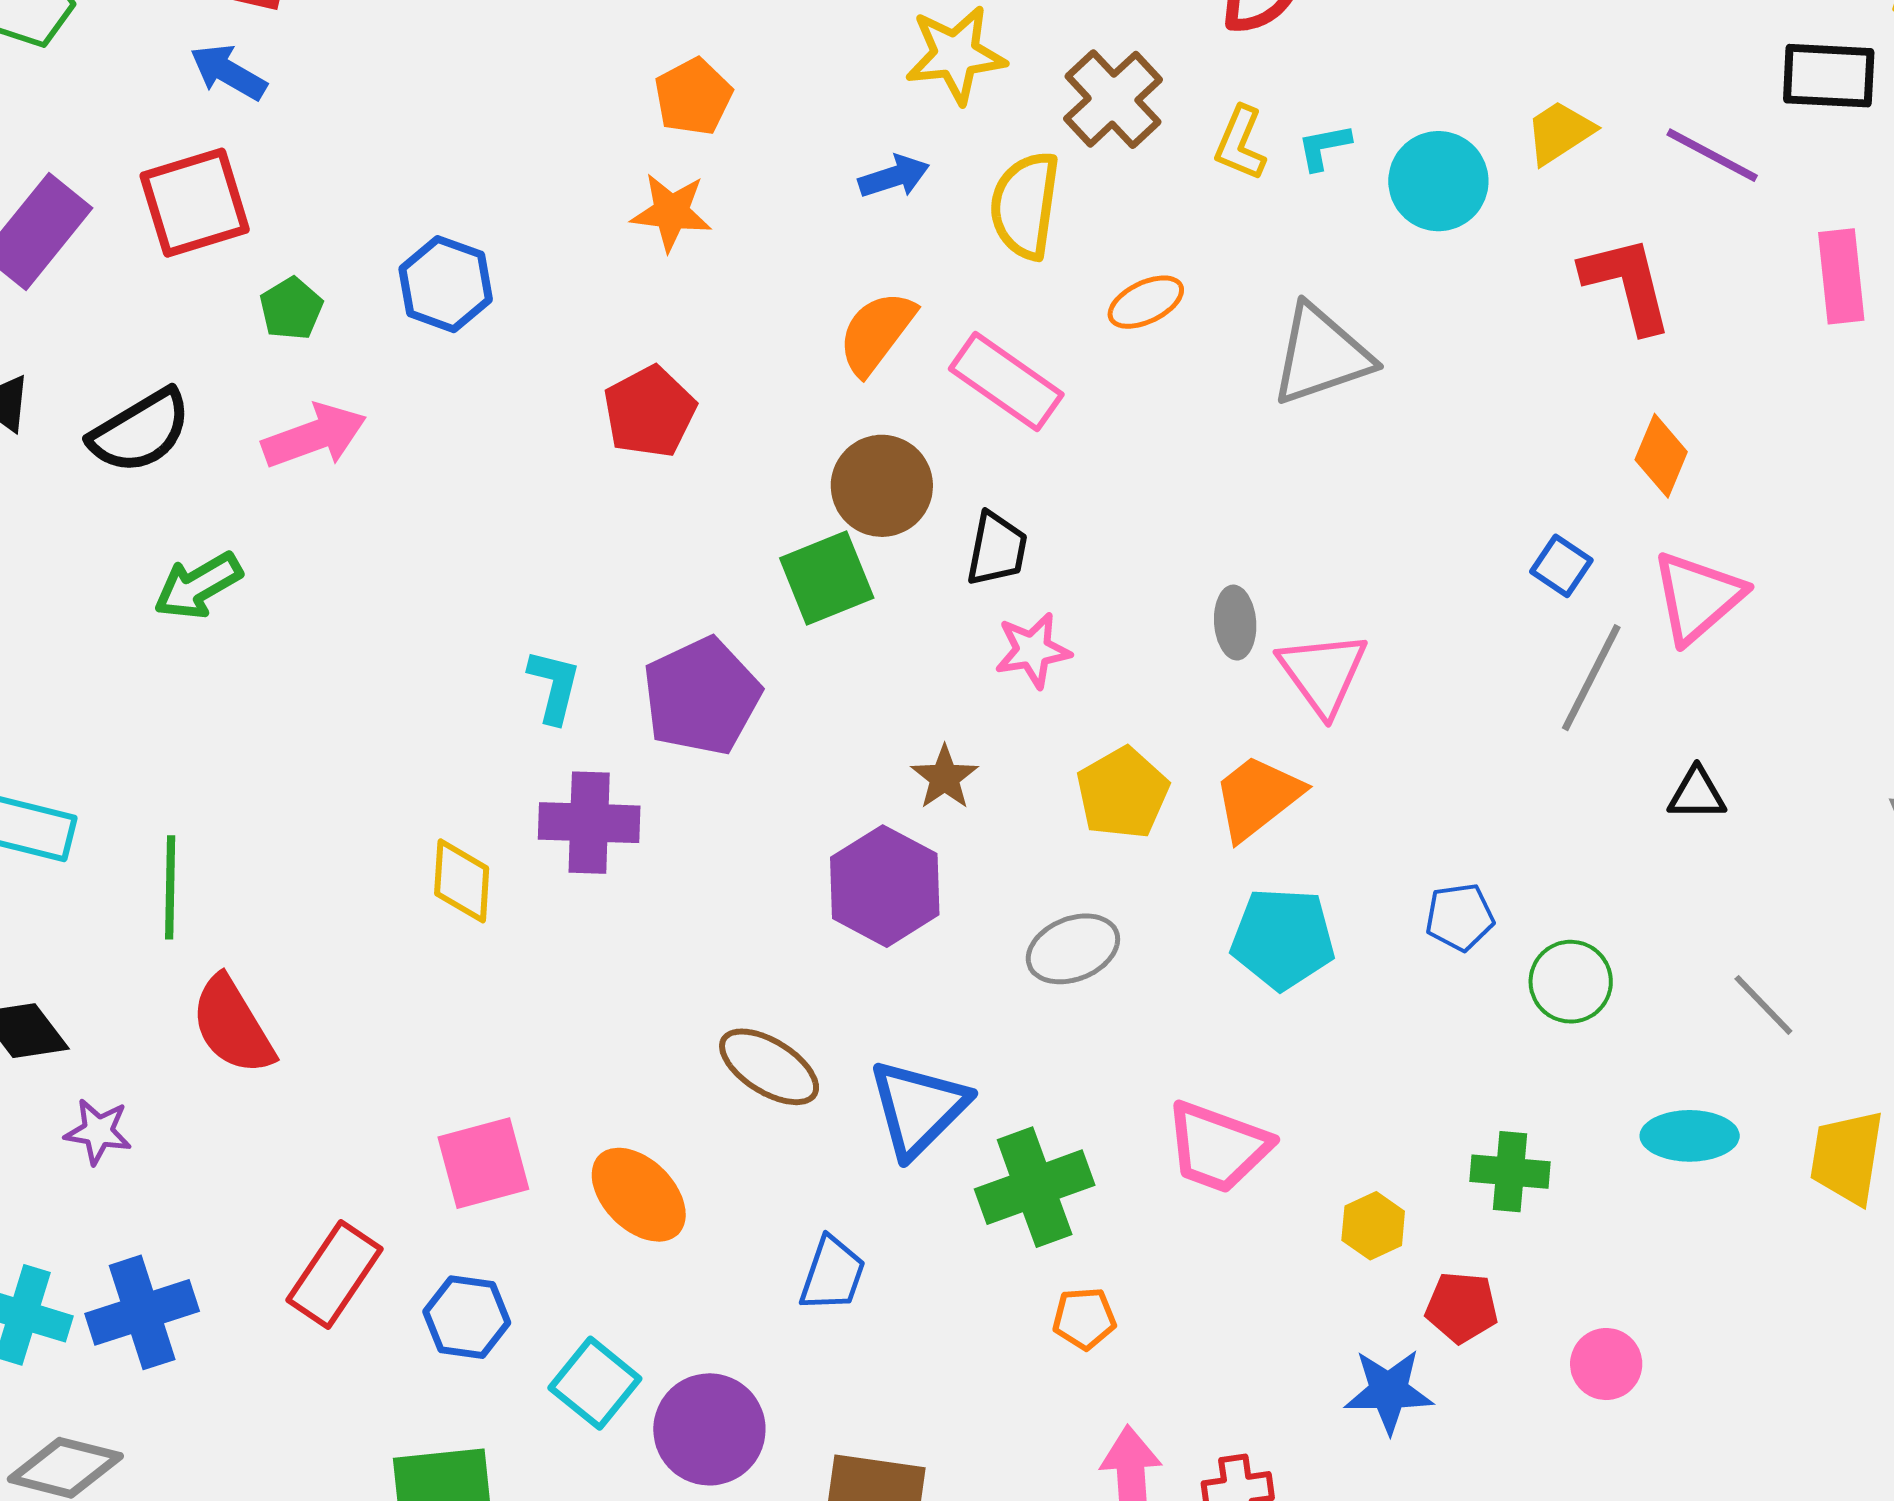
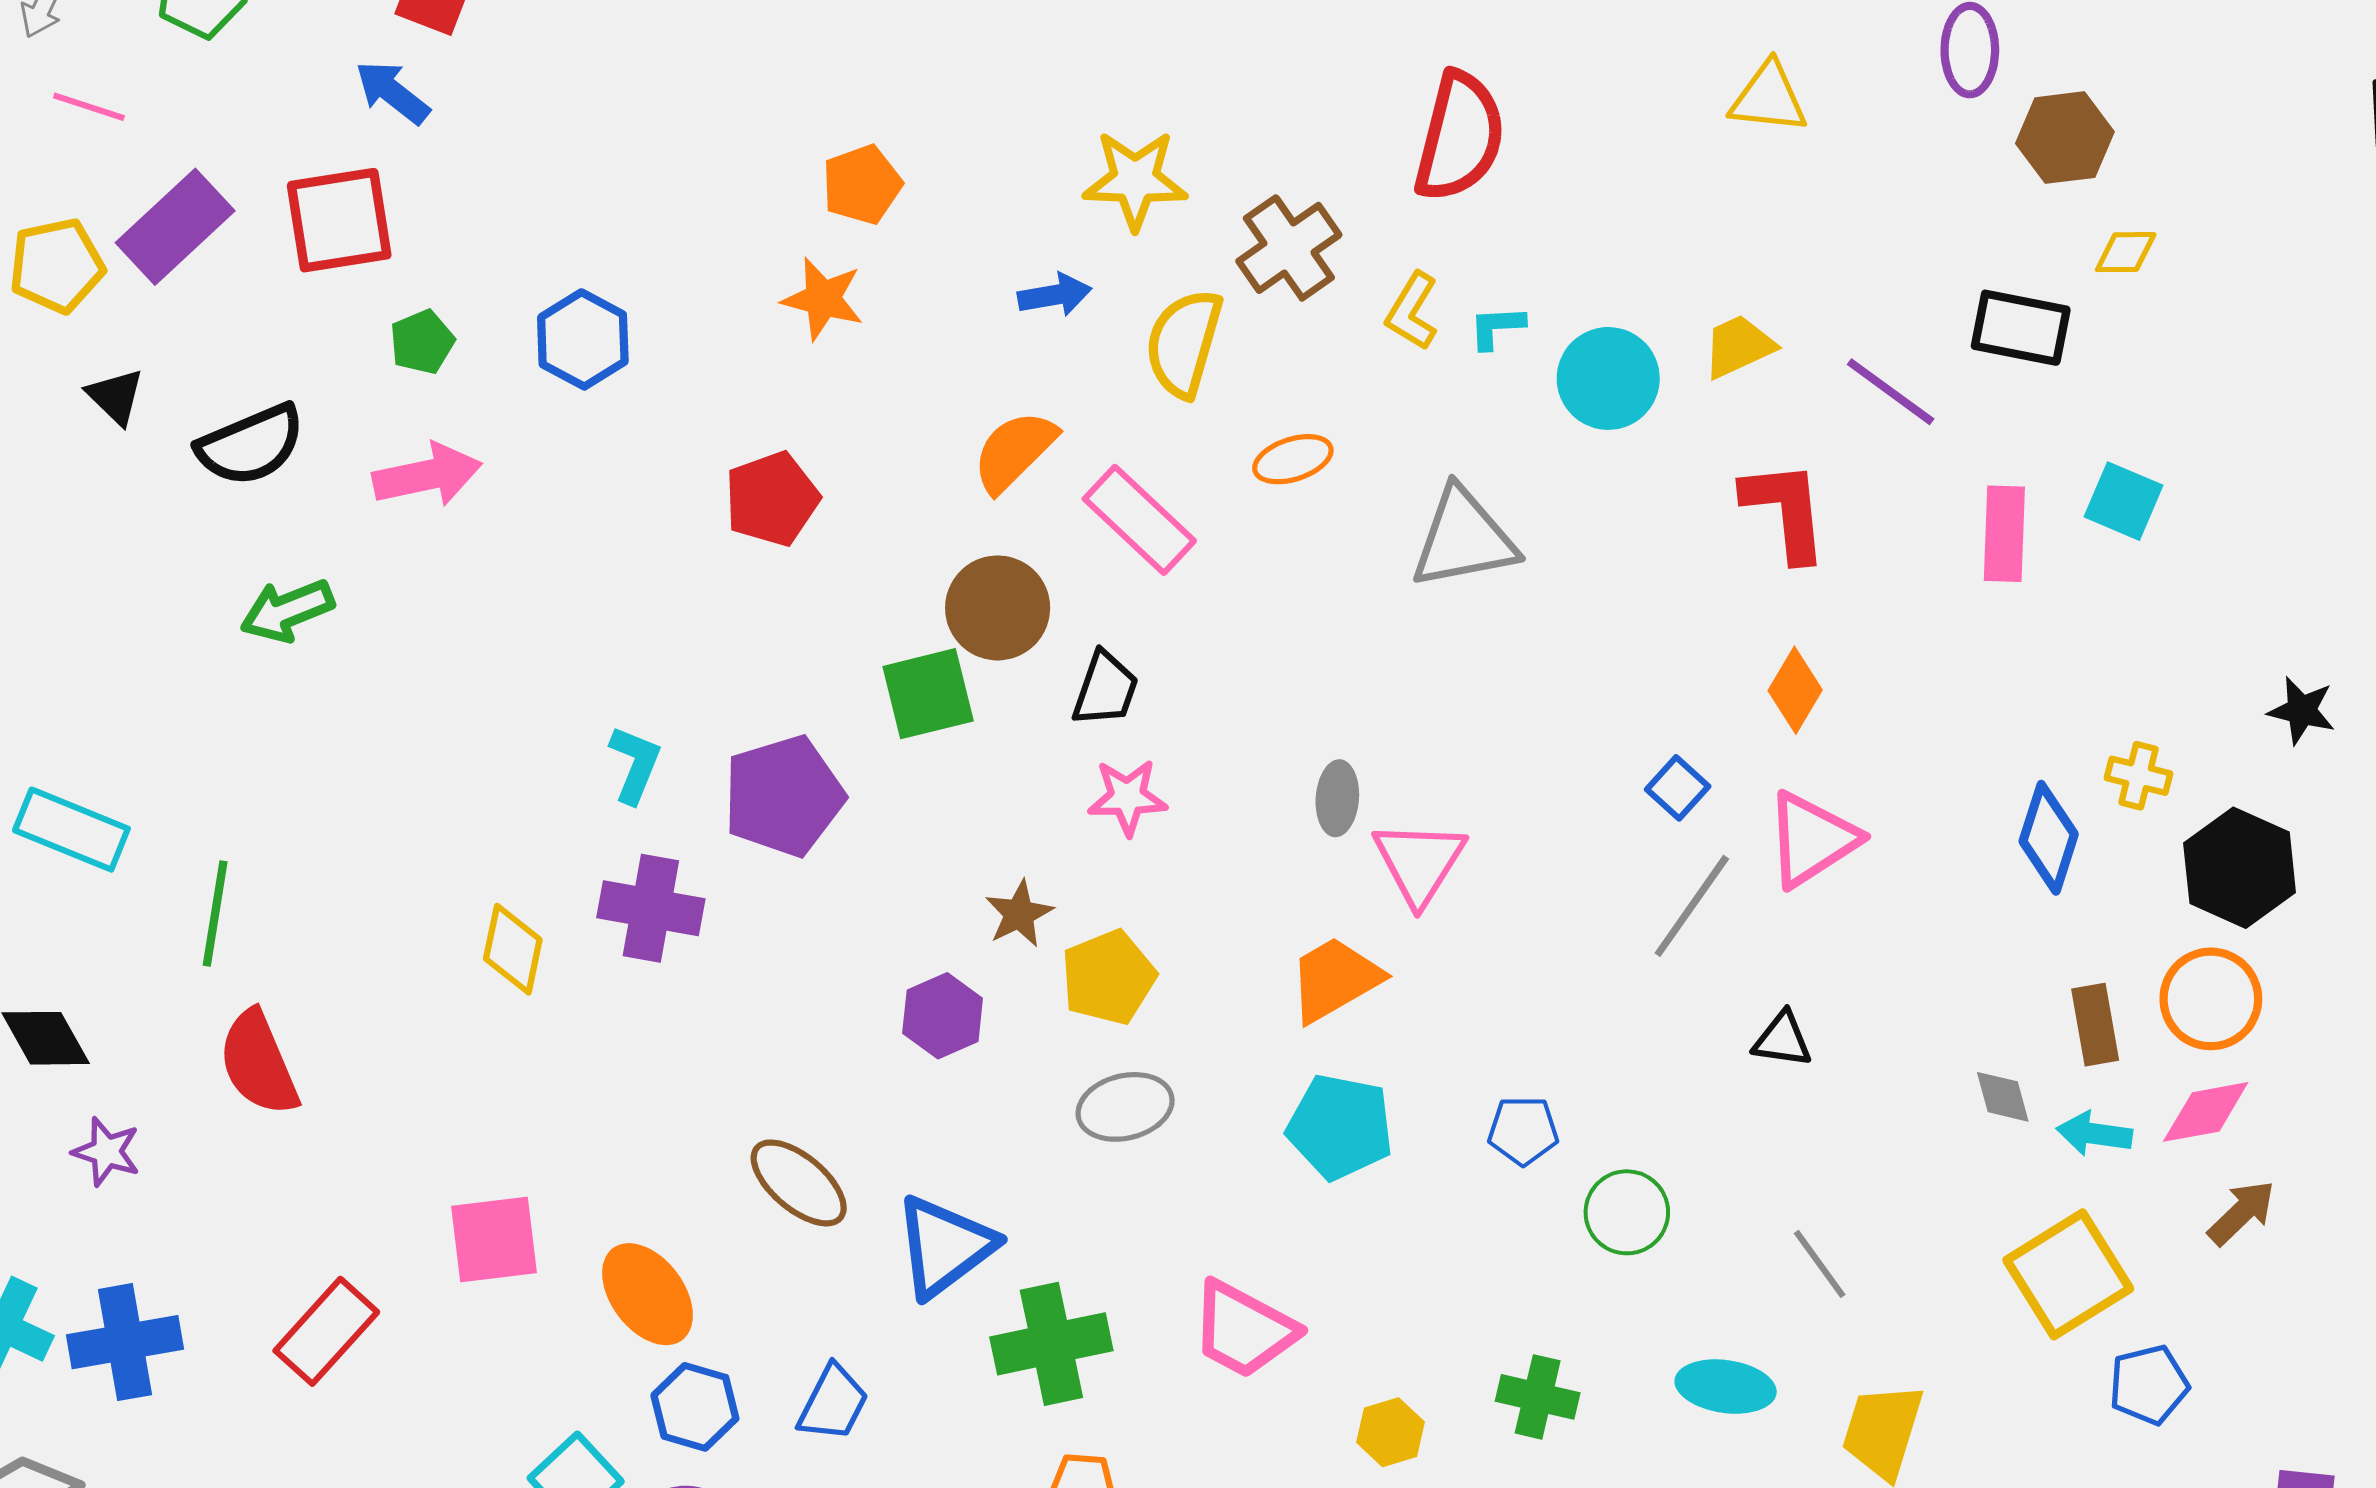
yellow pentagon: (1123, 793) -> (1108, 977), moved
purple hexagon: (885, 886) -> (943, 1016), size x0.7
blue hexagon: (467, 1317) -> (695, 1407), moved

